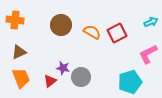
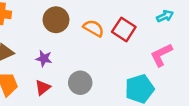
red square: (117, 33) -> (124, 29), turned -30
purple star: (63, 68) -> (44, 58), moved

